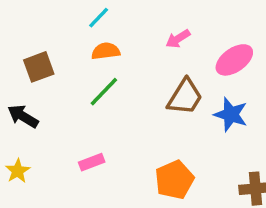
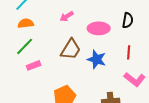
pink ellipse: (234, 60) -> (99, 28), turned 35
pink rectangle: (92, 162) -> (34, 65), moved

